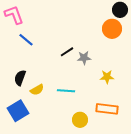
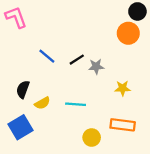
blue line: (26, 40) -> (47, 56), moved

